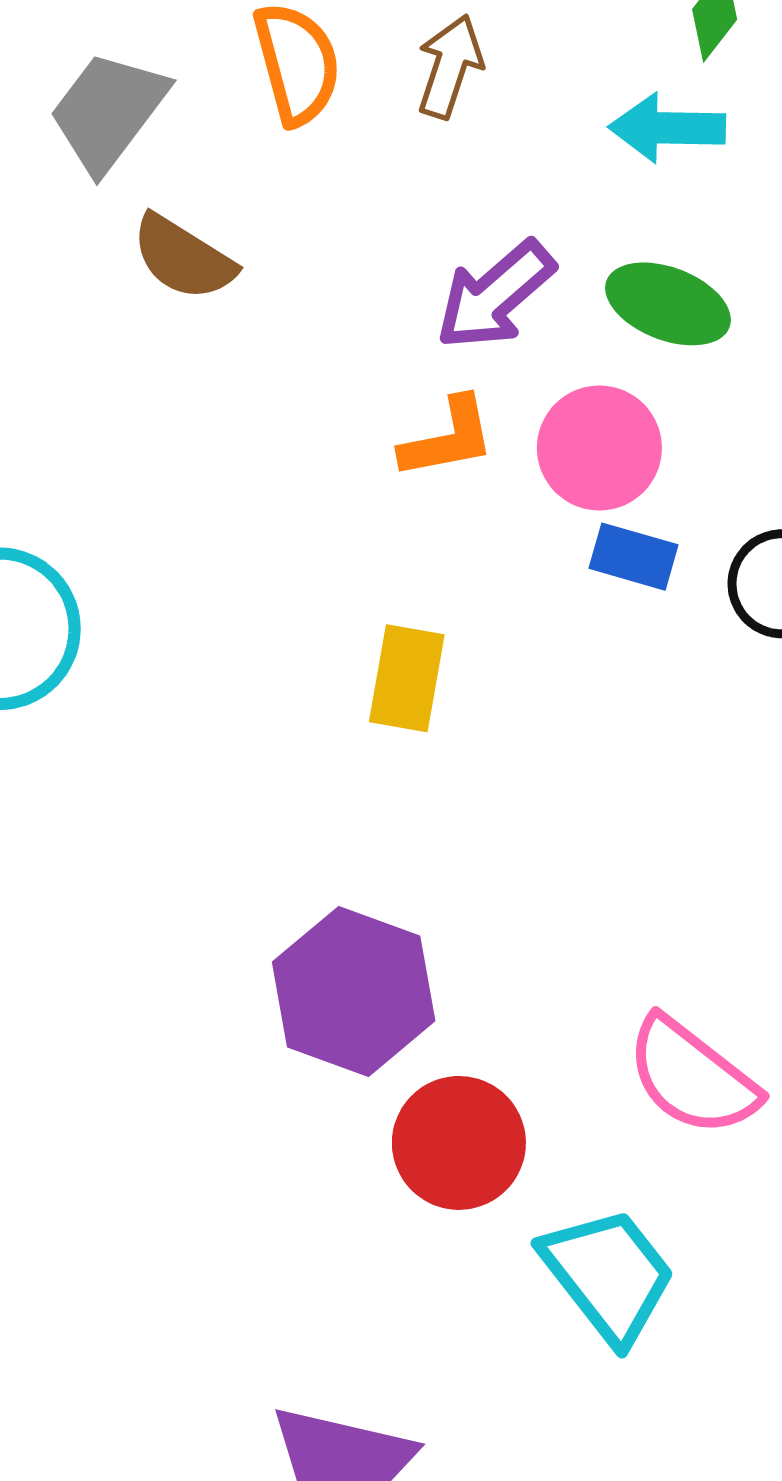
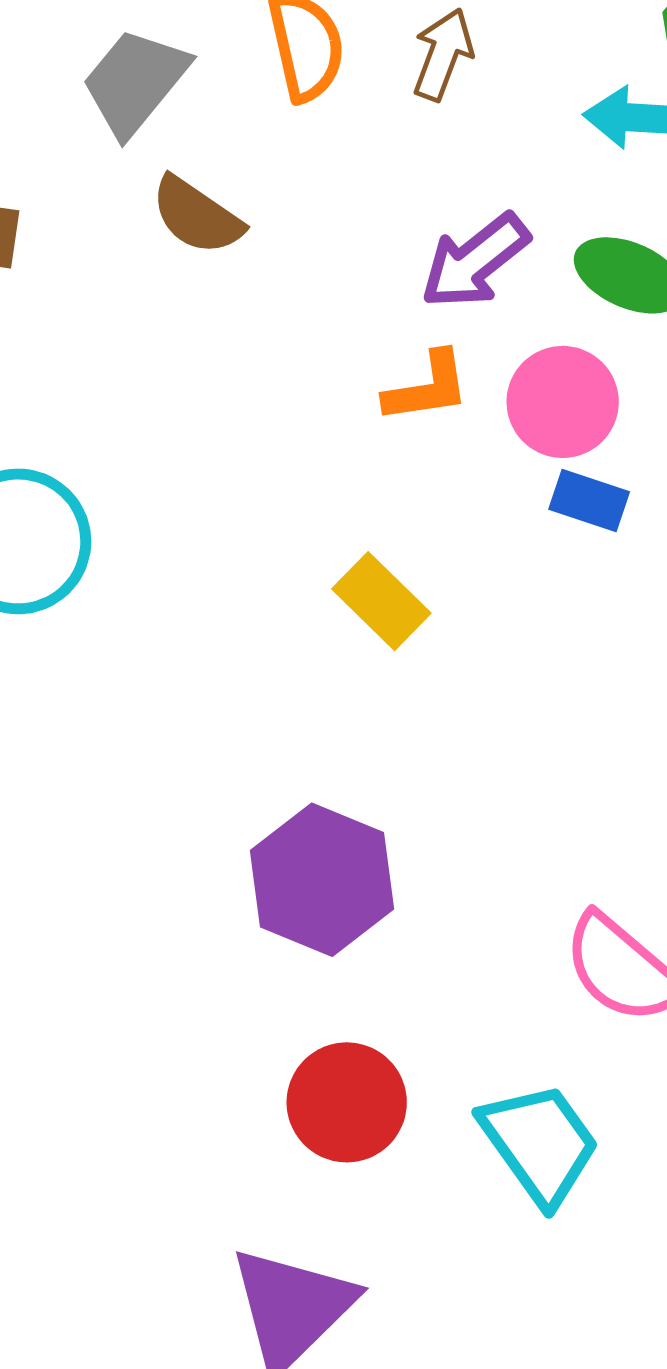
yellow rectangle: (407, 678) -> (381, 601), turned -58
red circle: (459, 1143) -> (347, 1102), moved

